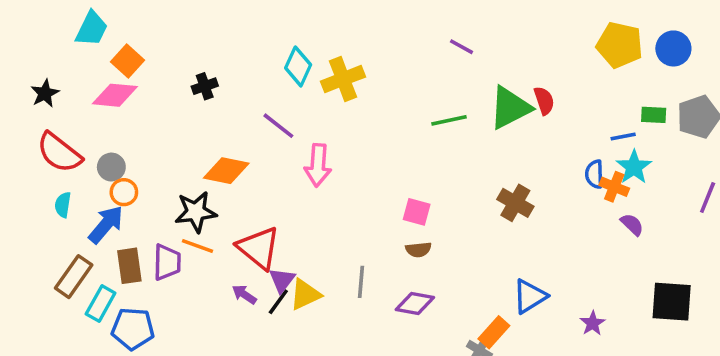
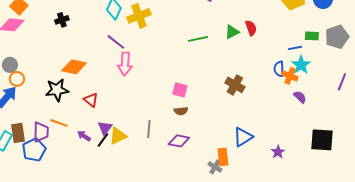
green triangle: (510, 108) -> (232, 32), size x0.6
purple line: (278, 126) -> (116, 42), moved
orange line: (198, 246) -> (59, 123), moved
red triangle: (259, 248) -> (91, 100), moved, size x0.6
purple trapezoid: (167, 262) -> (41, 132), moved
brown rectangle: (129, 266) -> (18, 133), moved
blue pentagon: (133, 329) -> (34, 150), moved, turned -30
orange rectangle: (494, 332) -> (223, 157), turned -48

